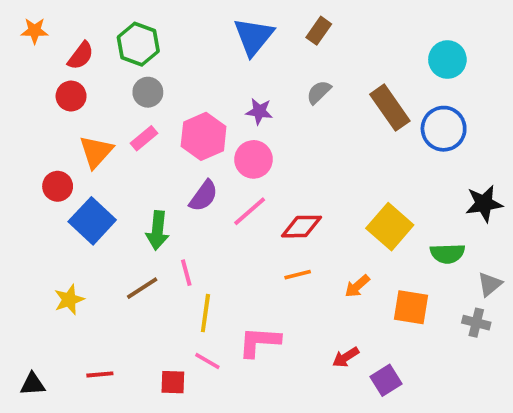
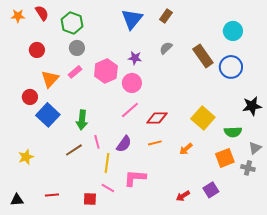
red semicircle: (81, 56) -> (42, 13), moved, turned -70
purple semicircle: (204, 196) -> (124, 144), moved
yellow star: (69, 300) -> (26, 157), moved
orange square: (411, 307) -> (225, 158), moved, turned -30
red arrow: (346, 357) -> (183, 196), moved
purple square: (386, 380) -> (211, 190), moved

